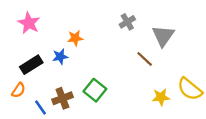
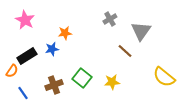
orange semicircle: (19, 90) -> (12, 71), moved
yellow star: (161, 97) -> (112, 82), moved
blue line: (40, 108) -> (23, 93), moved

